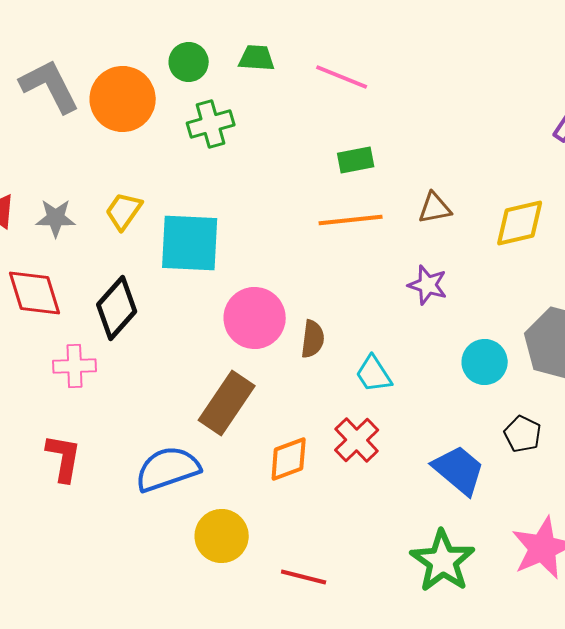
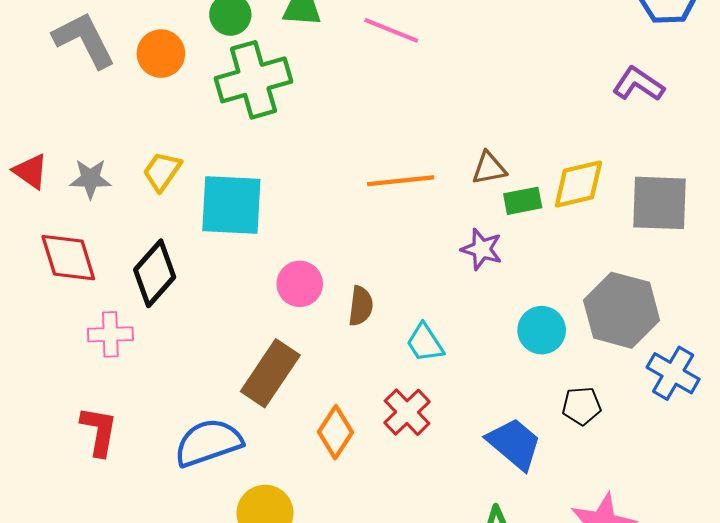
orange circle: (123, 99) -> (161, 54), size x0.7
green cross: (211, 124) -> (253, 80), size x1.5
green rectangle: (356, 160) -> (523, 201), moved
pink circle: (255, 318) -> (300, 284), size x0.7
black pentagon: (523, 434) -> (582, 406), turned -30
orange diamond: (289, 459) -> (335, 432), turned -36

